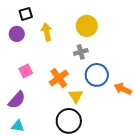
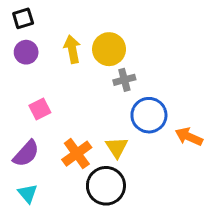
black square: (26, 14) -> (23, 18), moved
yellow circle: (87, 26) -> (109, 49), moved
orange cross: (59, 78) -> (77, 154), moved
cyan triangle: (18, 126) -> (28, 193), turned 40

